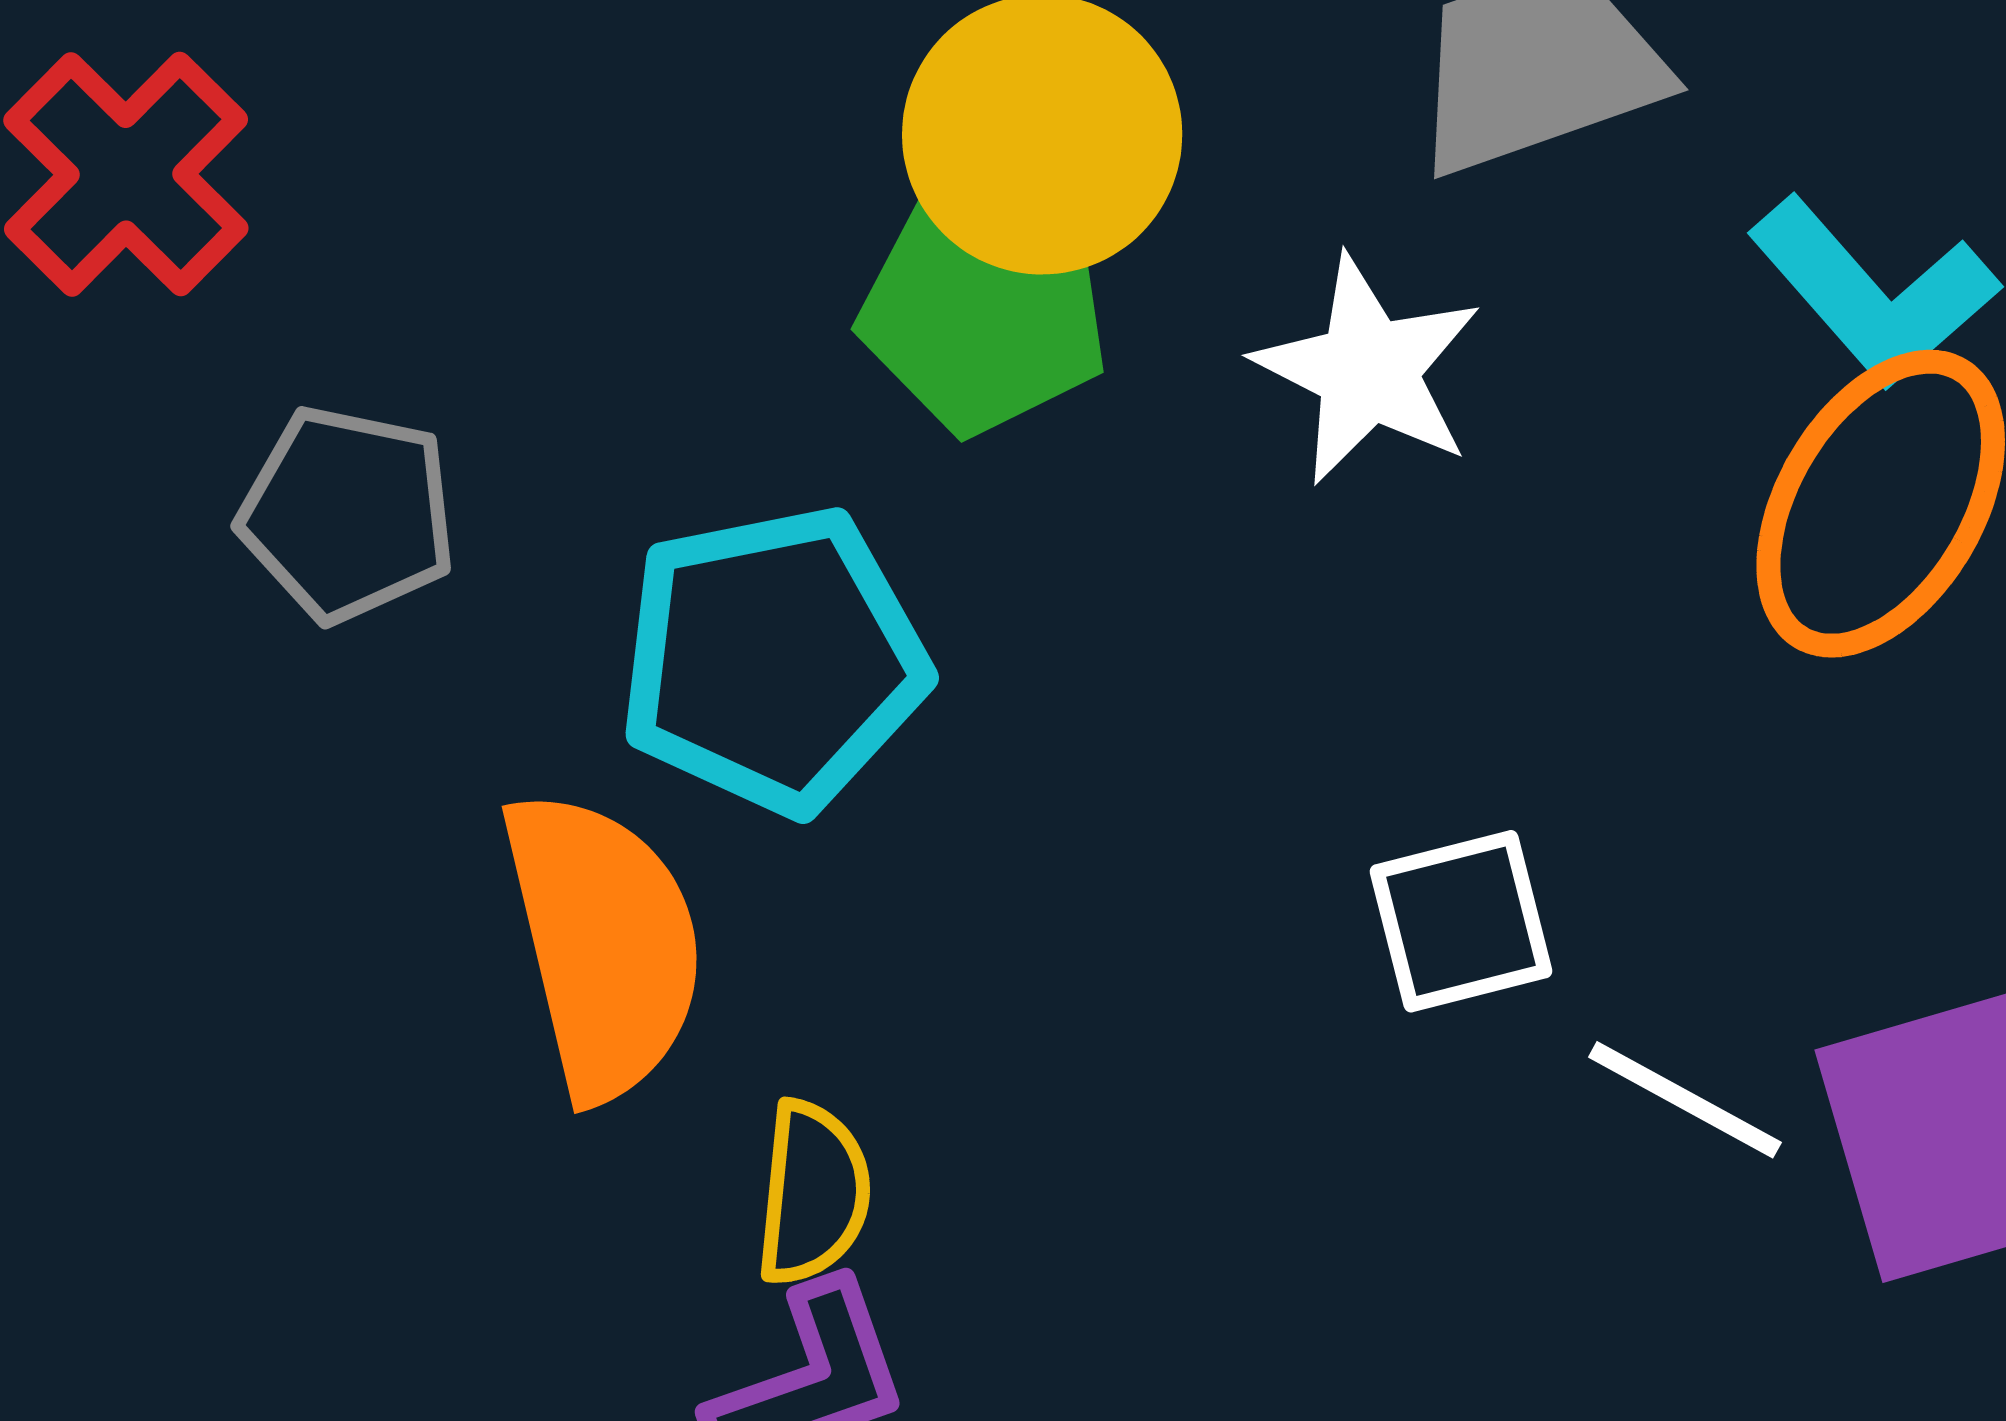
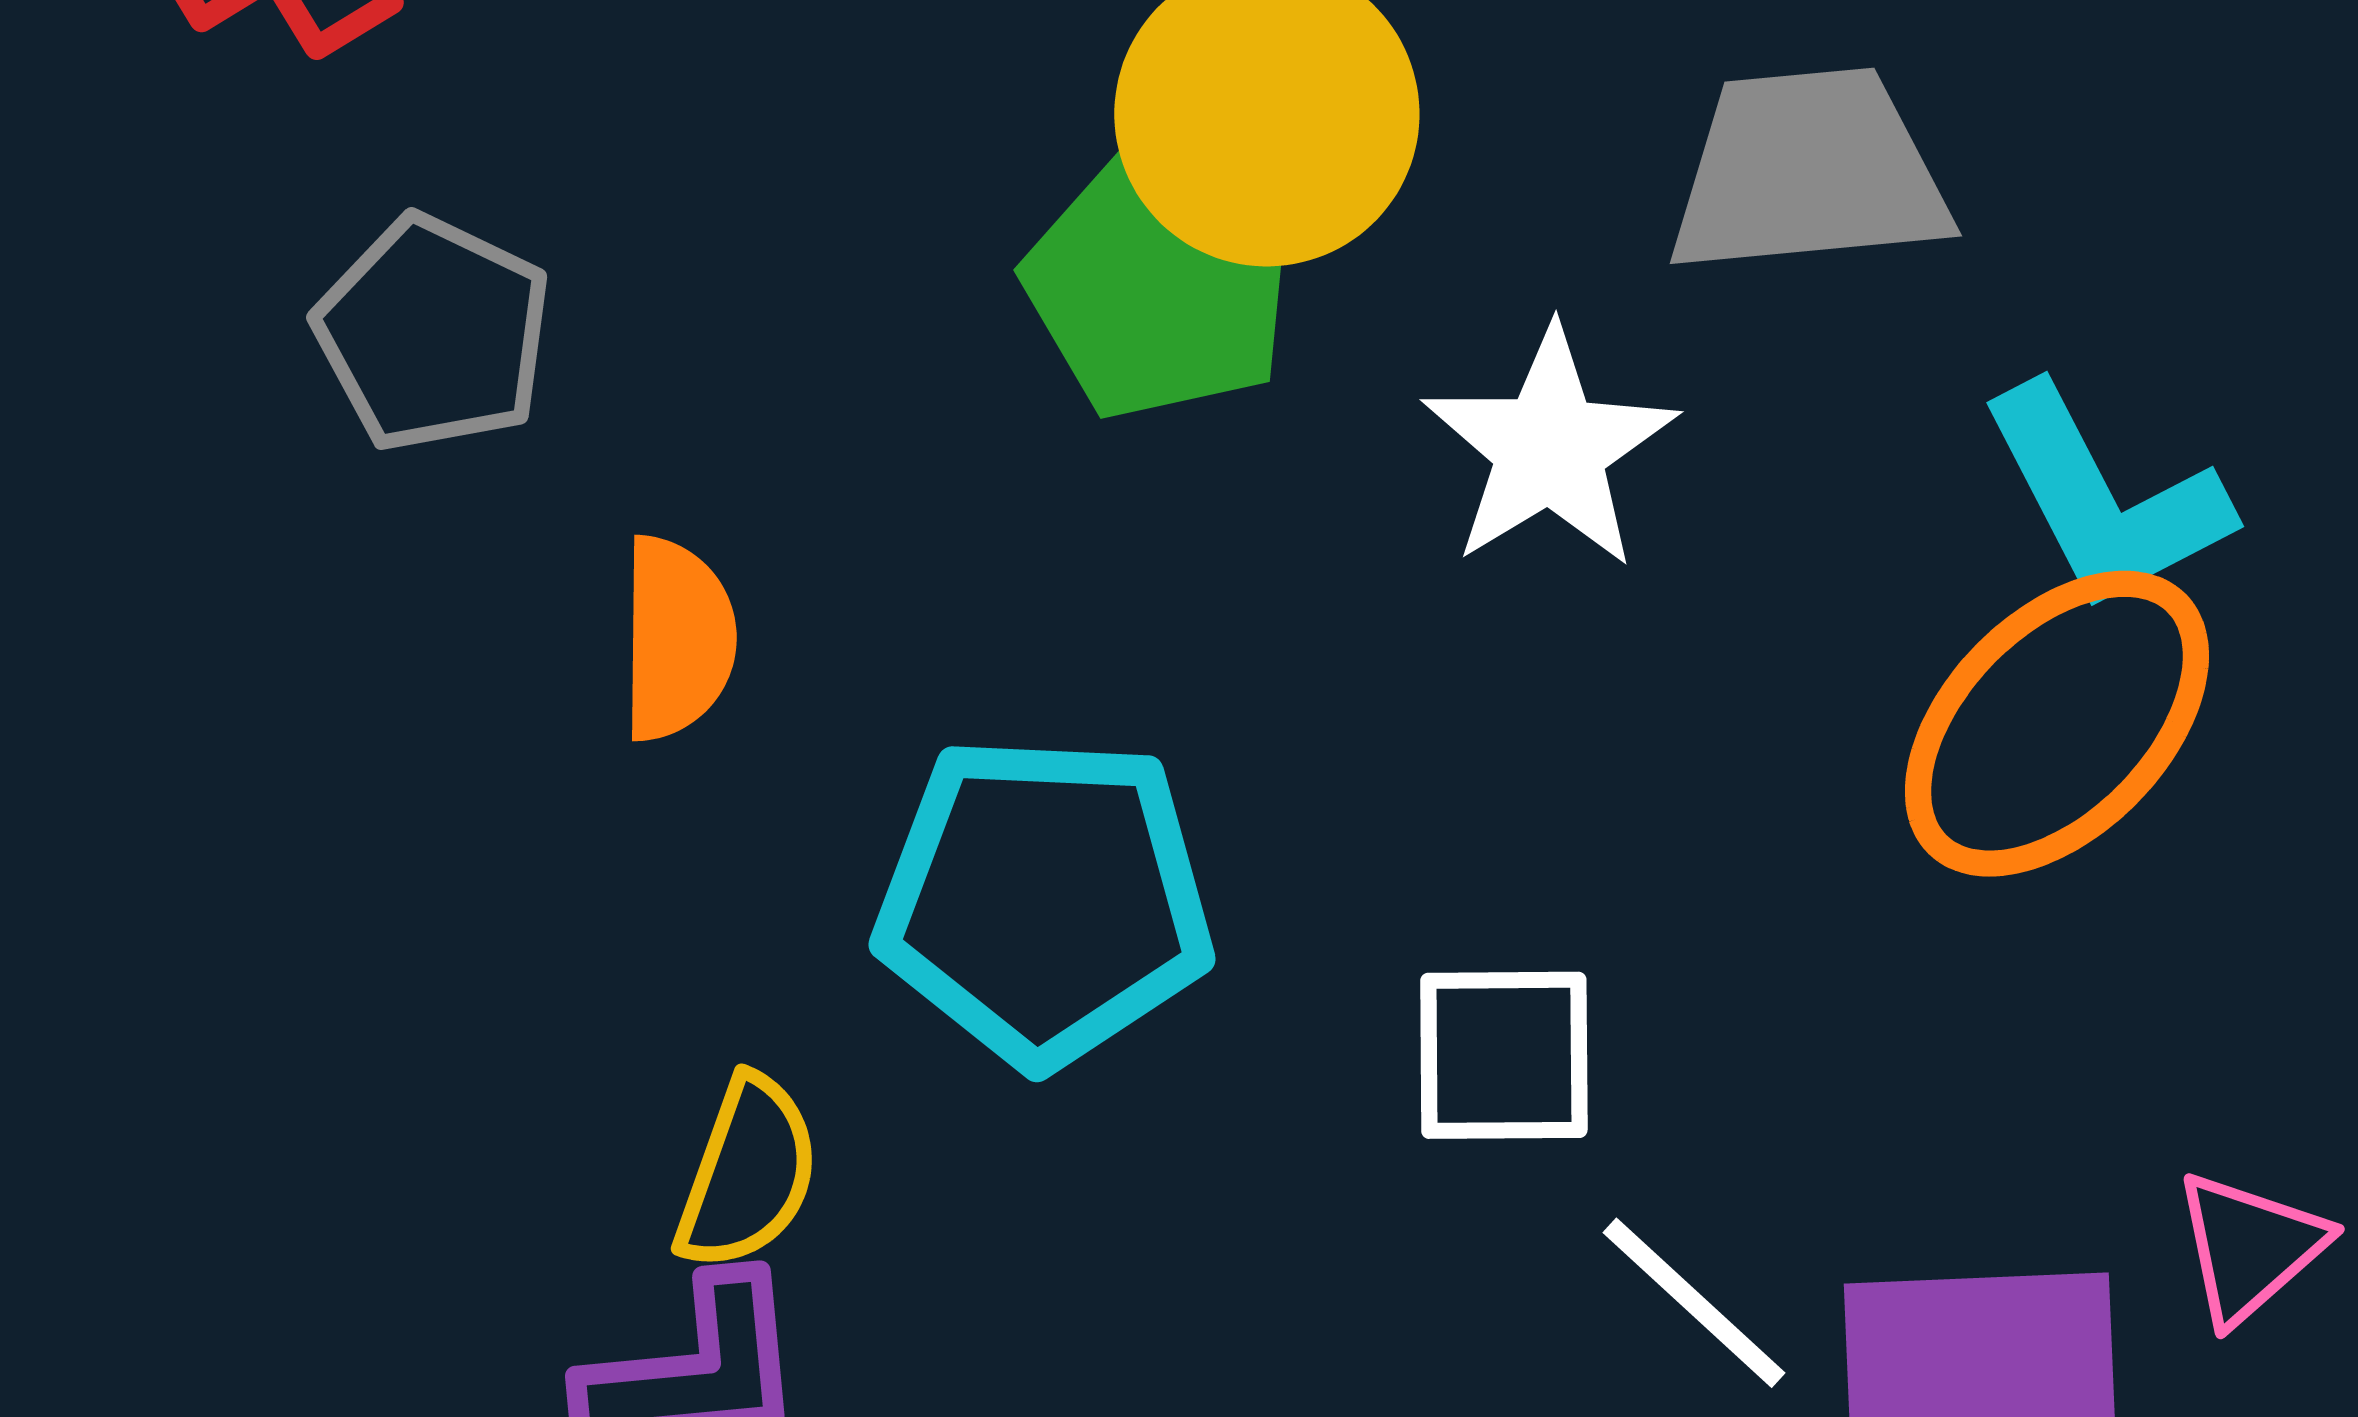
cyan pentagon: (773, 660) -> (1044, 901), moved
orange semicircle: (603, 944) -> (677, 638), moved, size x0.6

